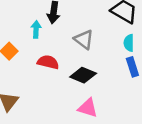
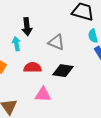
pink triangle: (88, 108) -> (43, 95), moved

